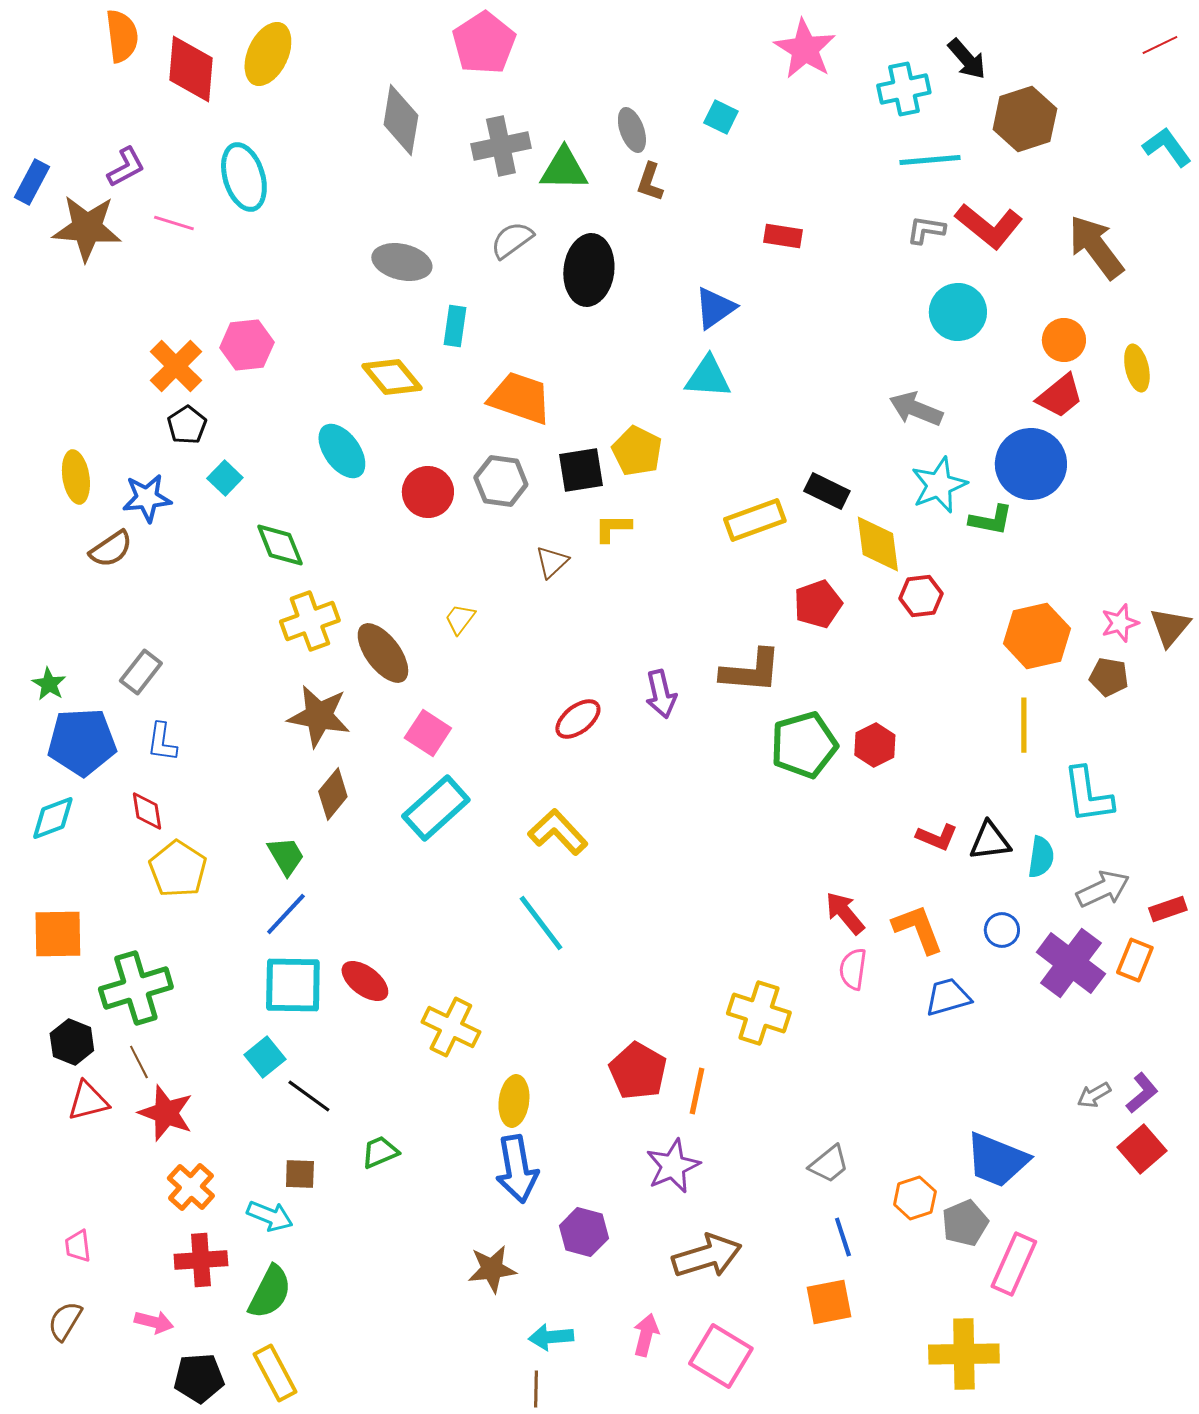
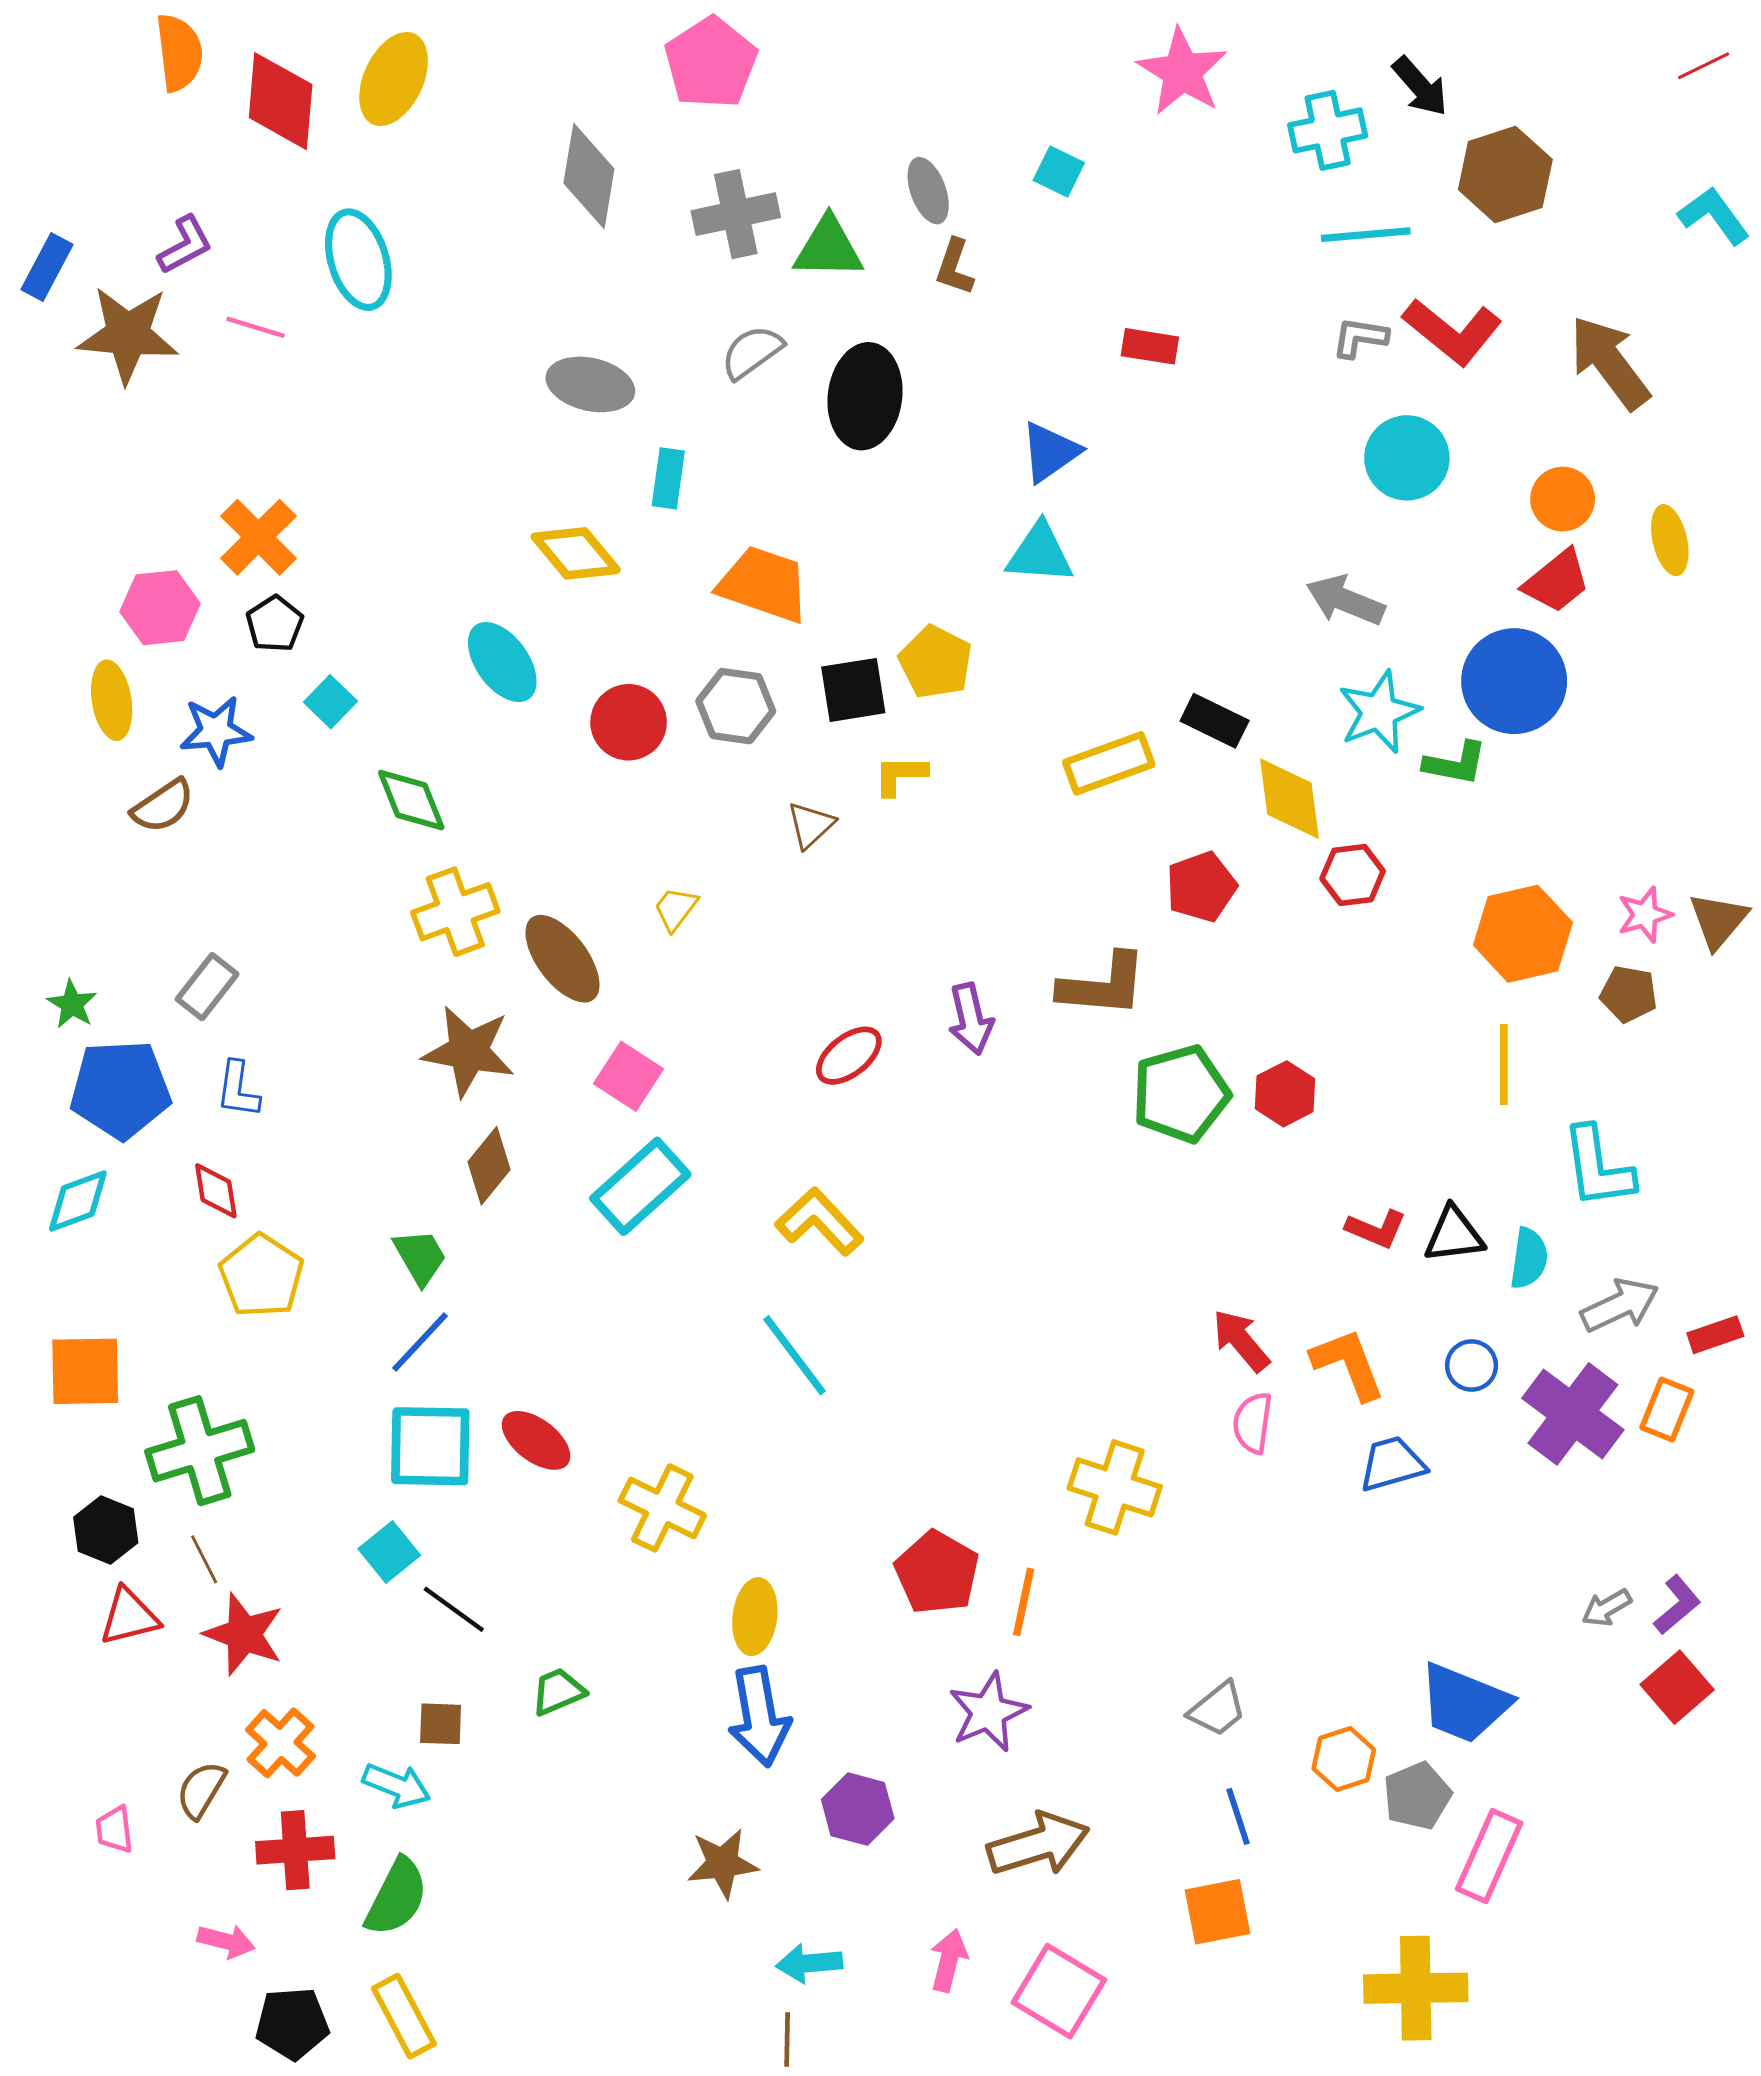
pink hexagon: (247, 345) -> (160, 608), moved
brown semicircle: (65, 1321) -> (201, 1790), moved

